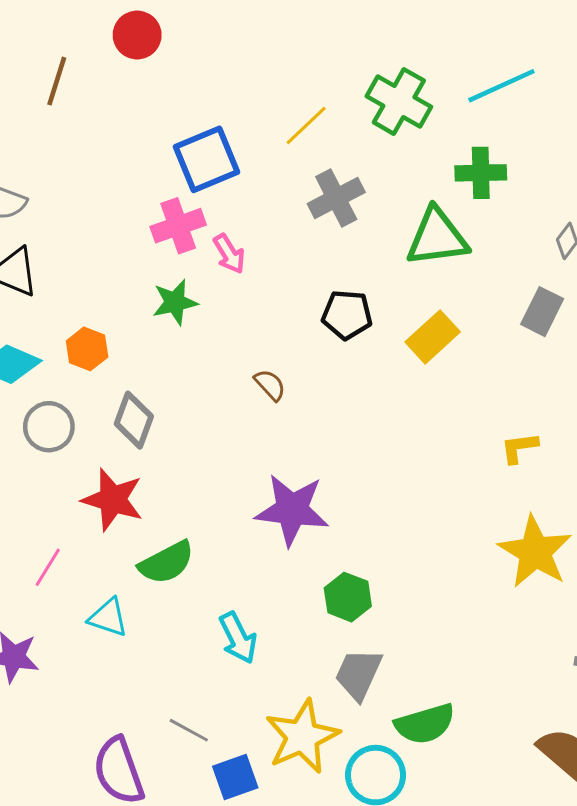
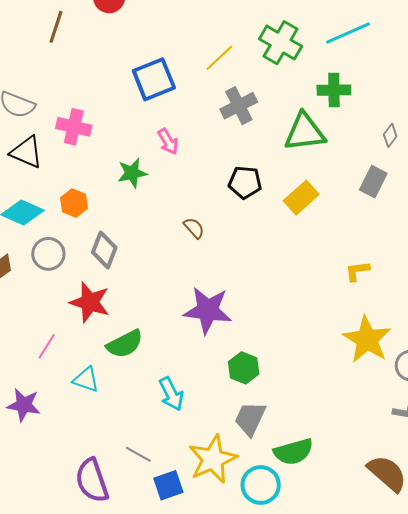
pink cross: (178, 226) -> (74, 127), moved, turned 32

